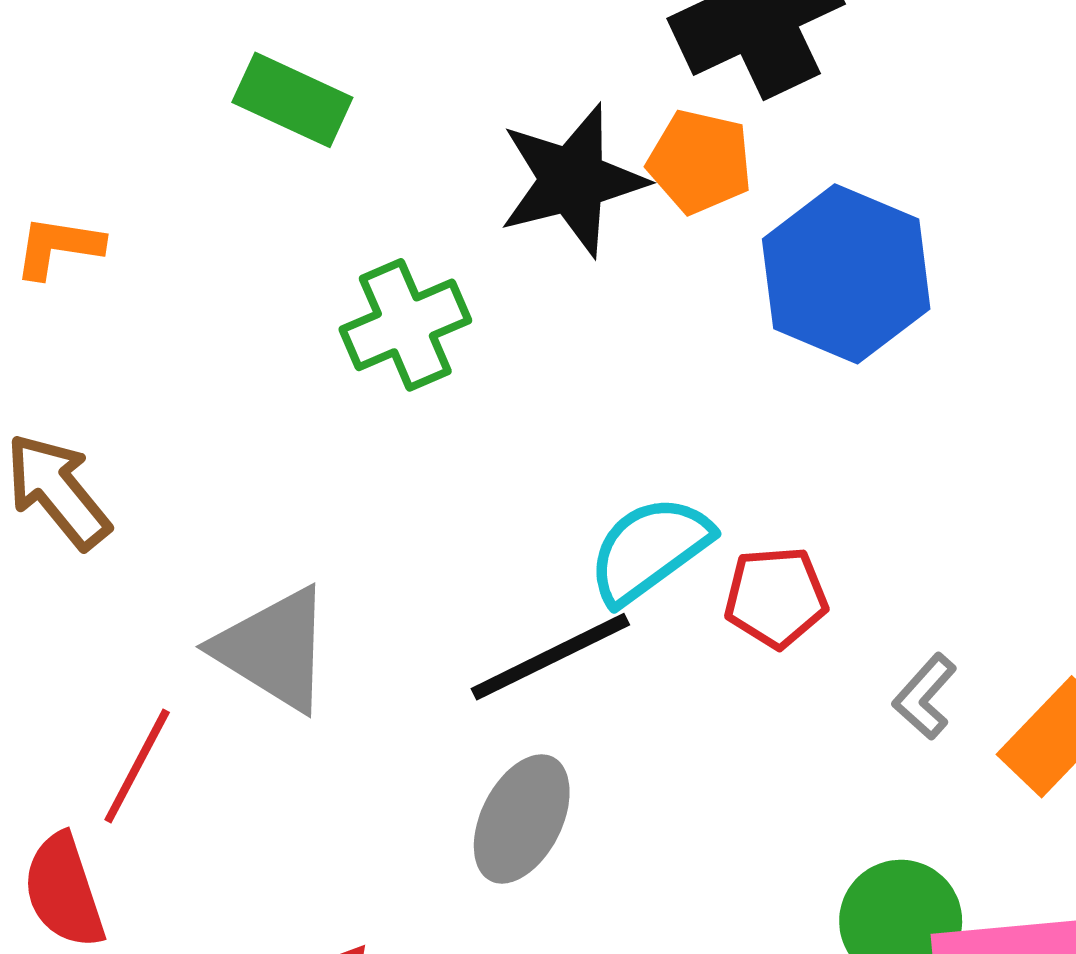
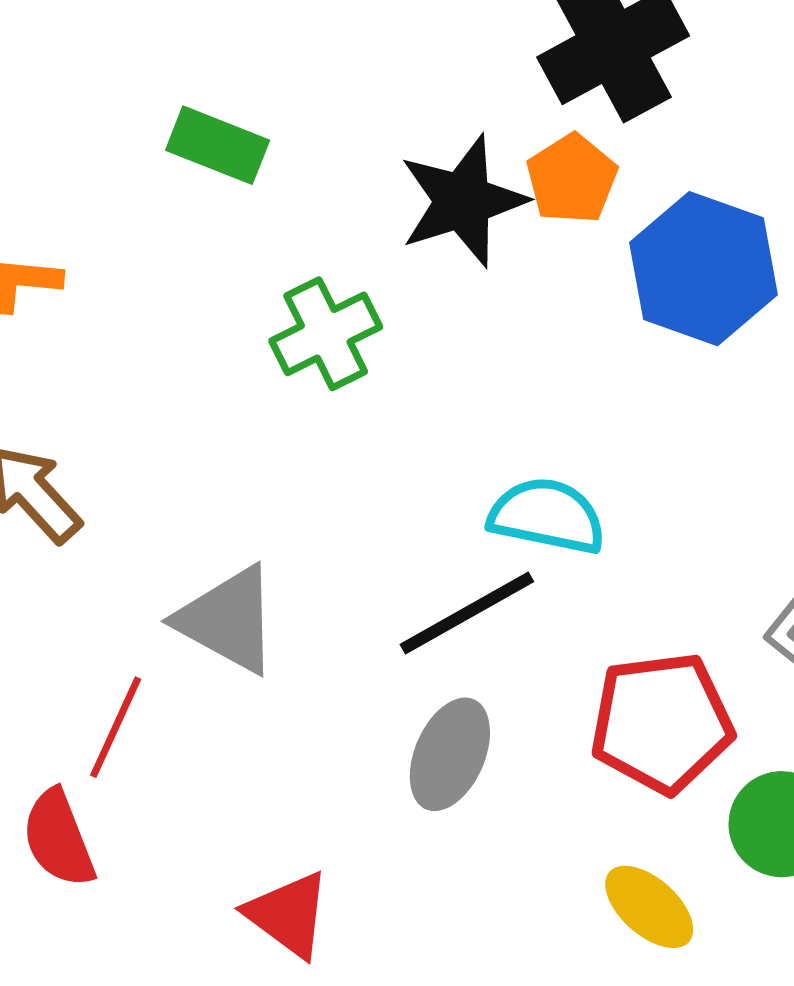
orange pentagon: (700, 162) -> (572, 179), turned 30
cyan semicircle: (649, 550) -> (547, 516), turned 51
red pentagon: (776, 597) -> (662, 723), moved, size x1.6

